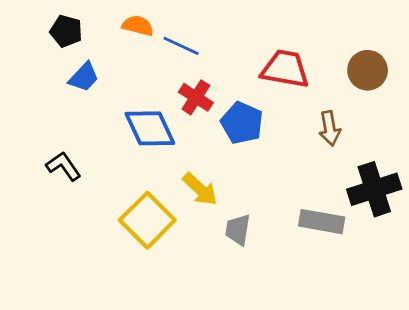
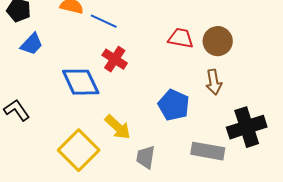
red trapezoid: (285, 69) -> (181, 38), size x0.7
brown circle: (368, 70) -> (218, 41), moved
blue pentagon: (242, 123) -> (174, 105), moved

